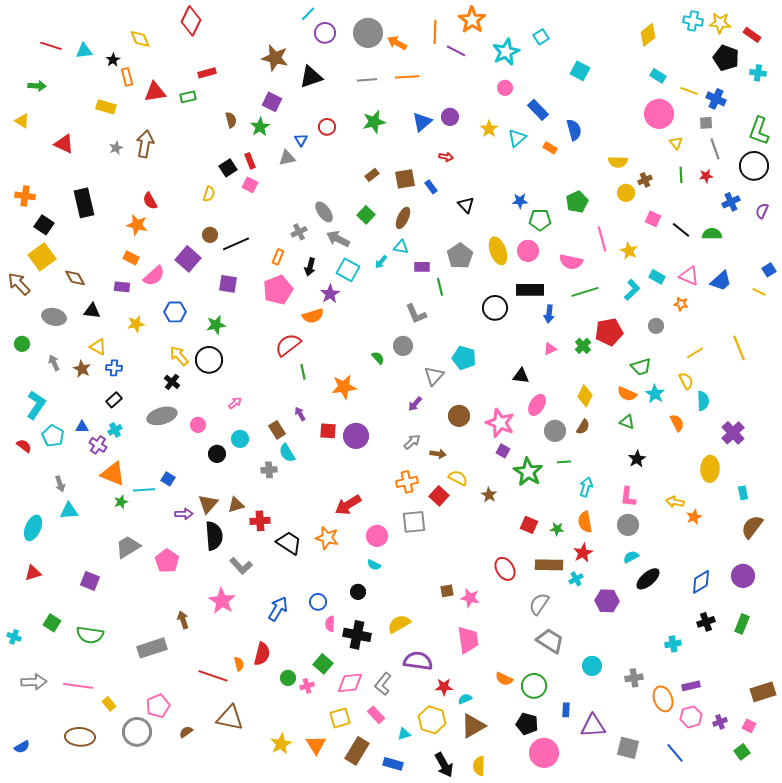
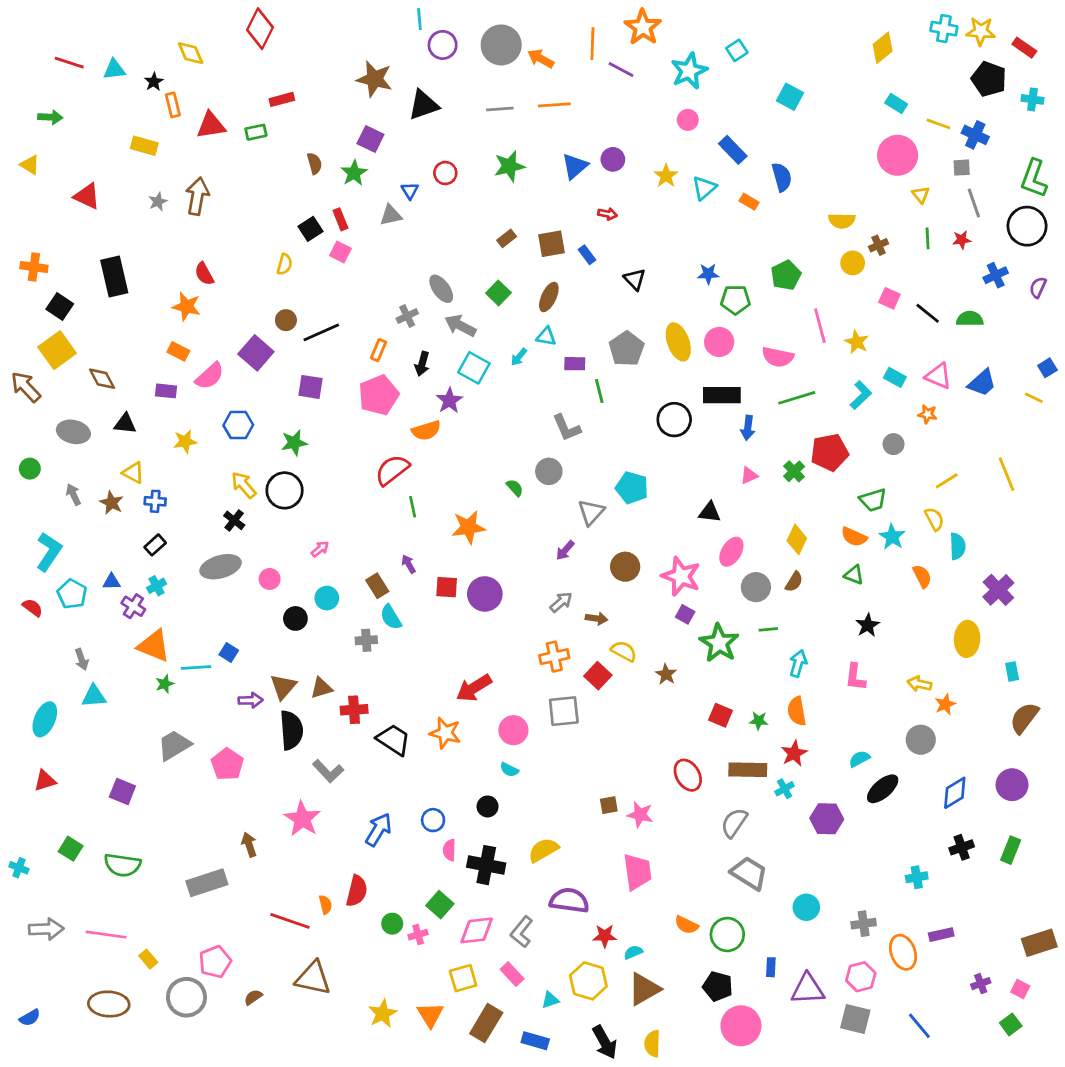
cyan line: (308, 14) -> (419, 19), turned -49
gray circle: (628, 525) -> (921, 740), moved
pink hexagon: (691, 717) -> (861, 977), moved

